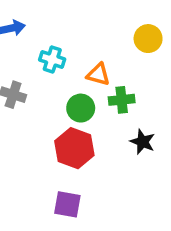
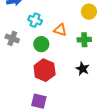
green cross: (122, 100) -> (84, 40), moved
green circle: (81, 108) -> (41, 44), moved

